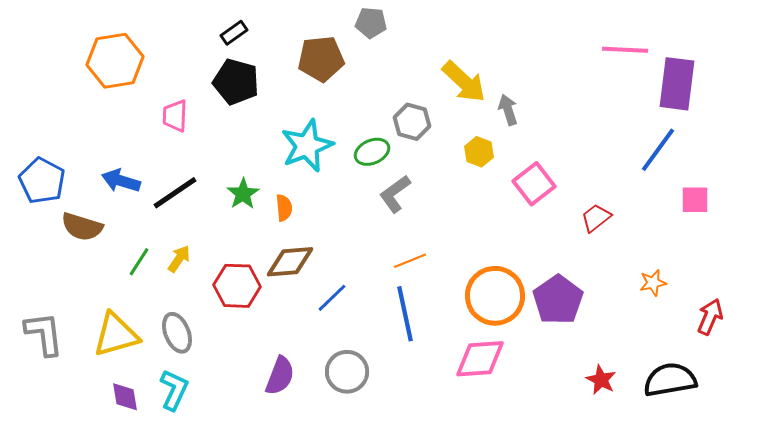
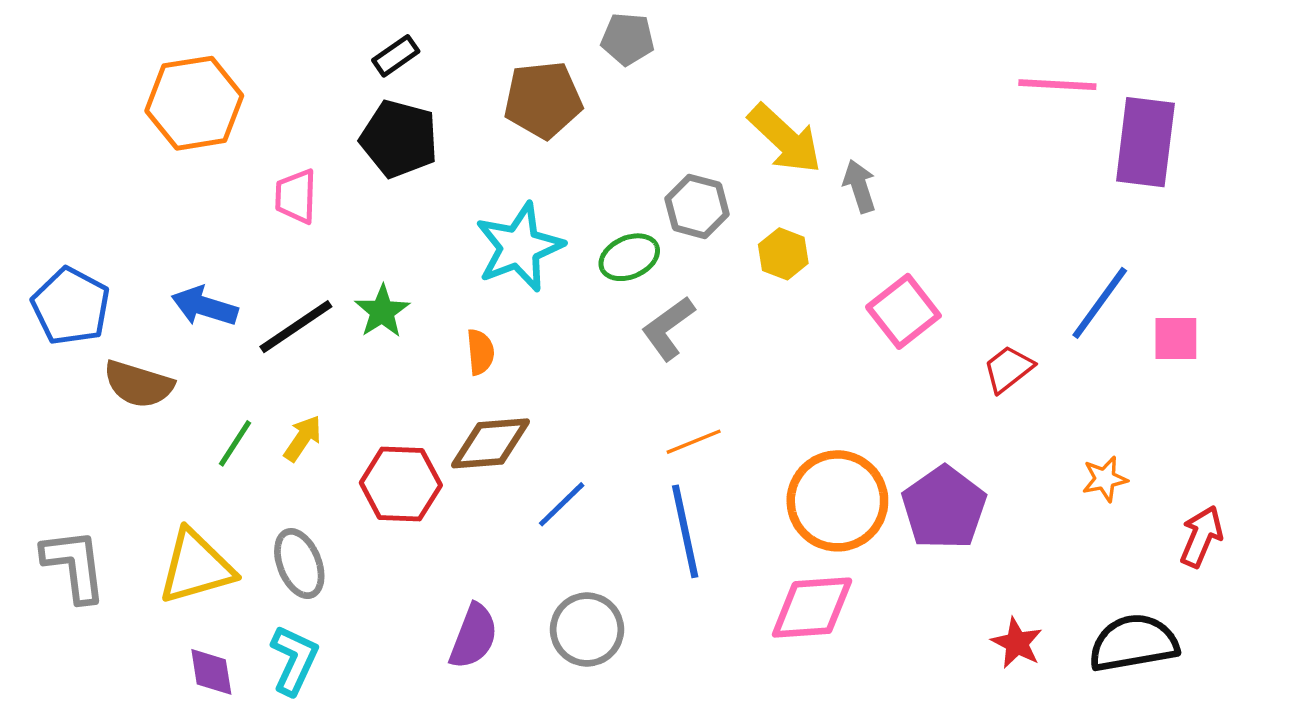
blue line: (658, 150) -> (1100, 303), moved
yellow hexagon: (479, 152) -> (783, 254), moved
green star: (243, 194) -> (382, 311), moved

